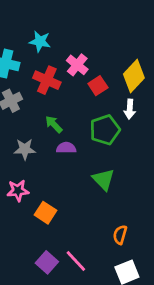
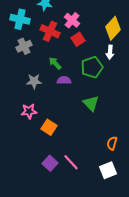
red square: (98, 86) -> (78, 39), moved
orange semicircle: (120, 235) -> (112, 143), moved

